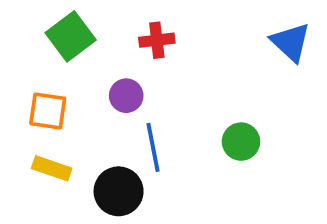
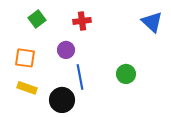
green square: (71, 36) -> (37, 19), size x0.7

